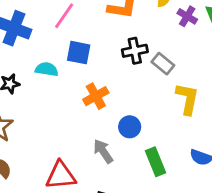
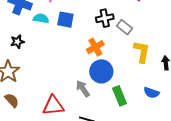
cyan semicircle: (47, 69) -> (41, 19), moved
orange cross: (96, 96) -> (95, 47), moved
blue circle: (130, 127) -> (101, 71), size x1.5

